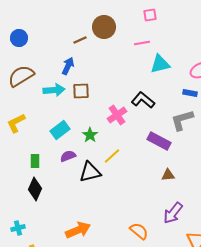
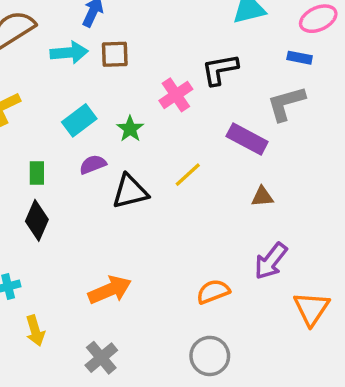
black L-shape: (143, 100) -> (220, 70), turned -50
yellow line: (112, 156) -> (188, 175), moved
orange semicircle: (139, 231) -> (213, 292), turned -60

